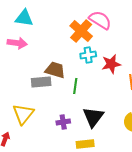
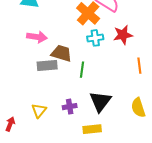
pink arrow: (17, 43) -> (37, 37), moved
red star: (111, 64) -> (123, 35), moved
yellow triangle: (23, 114) -> (39, 111), moved, size x0.7

